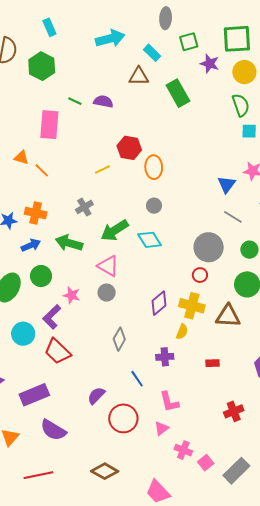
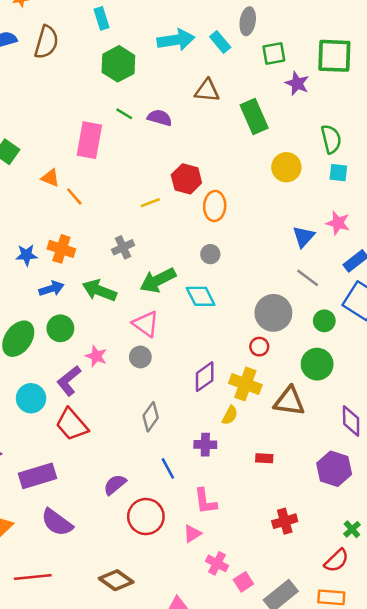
cyan rectangle: (152, 53) -> (220, 42), moved
green hexagon: (42, 66) -> (118, 64), moved
yellow circle: (244, 72) -> (286, 167), moved

